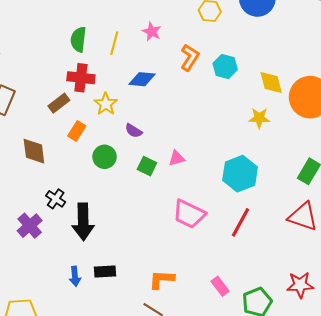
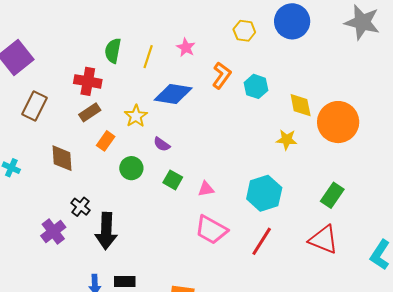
red cross: (81, 78) -> (88, 81), moved
blue diamond: (142, 79) -> (173, 94), size x1.4
pink triangle: (177, 158) -> (206, 189), moved

